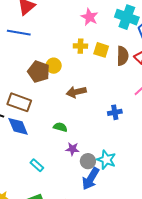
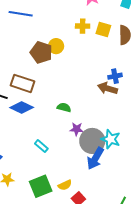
brown arrow: (76, 92) -> (107, 88), moved, turned 30
blue cross: (115, 112) -> (115, 76), moved
blue diamond: (18, 126) -> (22, 108), turned -40
gray circle: (88, 161) -> (92, 141), size x1.6

